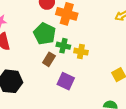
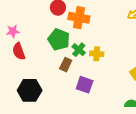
green cross: (63, 46) -> (79, 50), turned 32

